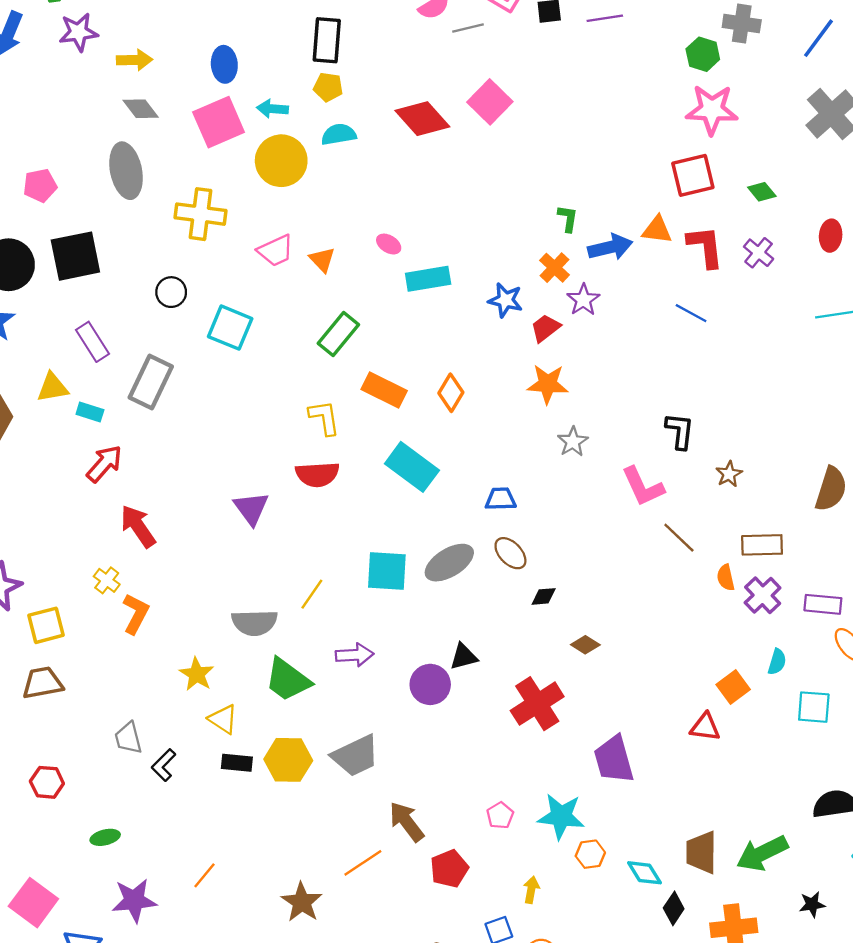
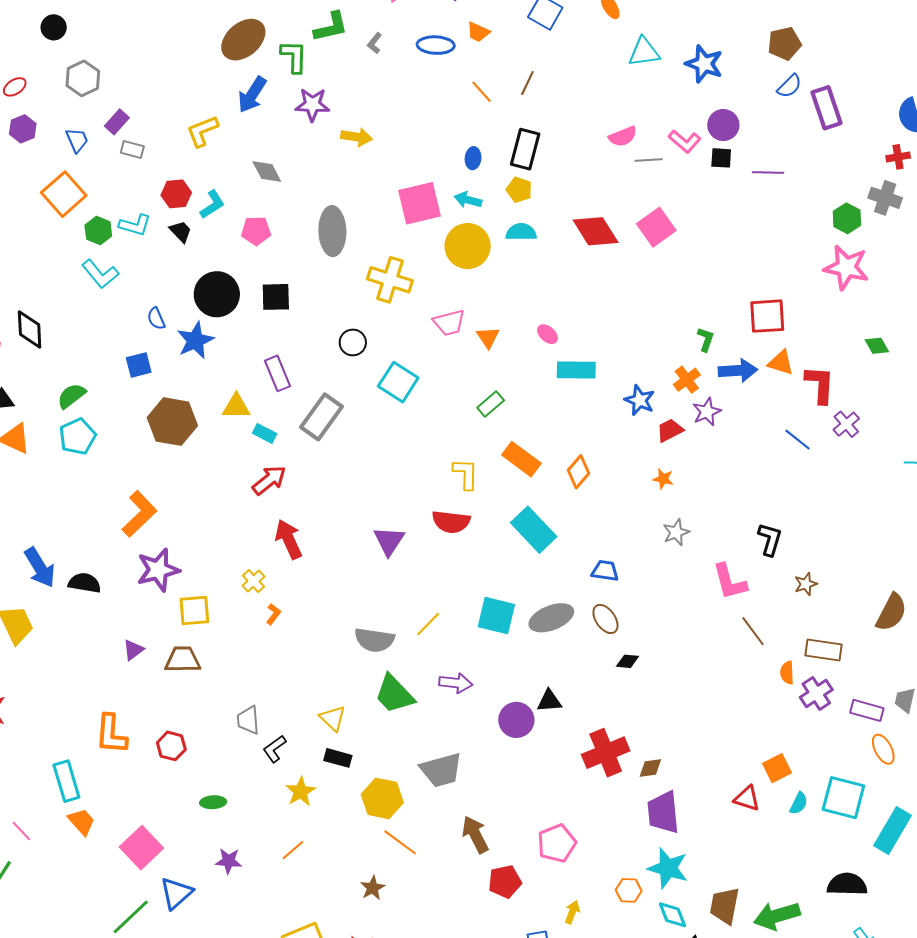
blue ellipse: (224, 64) -> (473, 158), moved, size x0.7
gray diamond: (141, 109) -> (267, 171), moved
red square: (693, 175) -> (767, 316), moved
purple cross: (759, 253) -> (846, 424), moved
black square: (75, 256) -> (276, 297), size x0.7
green rectangle: (338, 334) -> (491, 404), size x0.7
orange star: (548, 384) -> (663, 479), size x0.6
orange L-shape: (136, 614) -> (273, 614), size x0.6
brown diamond: (585, 645) -> (650, 768), moved, turned -50
cyan semicircle: (777, 662) -> (799, 803), moved
yellow star: (197, 674) -> (301, 792), moved
cyan square: (814, 707) -> (843, 798), size x1.4
yellow hexagon: (288, 760) -> (382, 798), moved
pink pentagon: (500, 815) -> (557, 843), size x1.6
cyan star: (561, 816) -> (668, 868), moved
orange line: (363, 863) -> (400, 842), moved, turned 60
purple star: (134, 900) -> (229, 861), size x0.7
brown star: (302, 902) -> (373, 888), size x0.7

